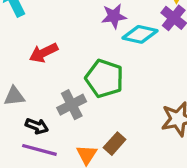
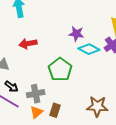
gray cross: (72, 105) -> (36, 94), moved
brown rectangle: (115, 144) -> (55, 110), turned -40

